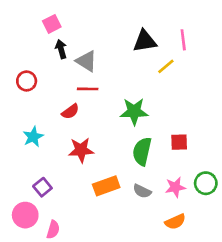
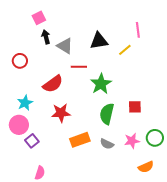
black triangle: (145, 41) -> (99, 41), moved
red line: (88, 89) -> (79, 67), moved
red semicircle: (70, 112) -> (53, 84), size x1.5
green star: (134, 112) -> (101, 84), turned -30
pink circle: (25, 215) -> (19, 125), moved
orange semicircle: (175, 222) -> (146, 167), moved

